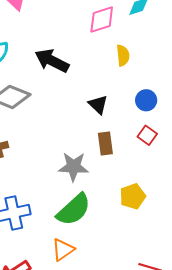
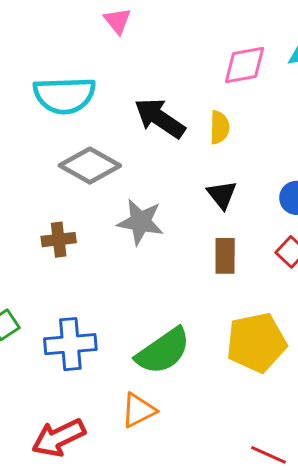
yellow semicircle: (123, 55) -> (219, 127), moved
gray star: (73, 167) -> (140, 222), moved
yellow pentagon: (133, 196) -> (256, 343), size x1.5

